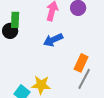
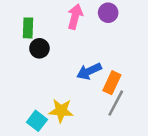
black circle: (10, 31) -> (39, 48), moved
blue arrow: (53, 40) -> (89, 71), moved

